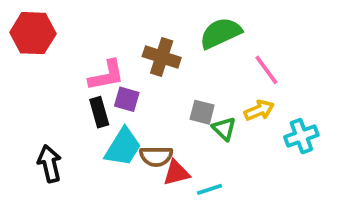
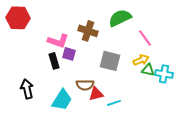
pink L-shape: (106, 75) -> (58, 41), turned 30
gray square: (202, 112) -> (110, 61), size x1.5
green triangle: (224, 129) -> (148, 70), moved, turned -32
cyan cross: (301, 136) -> (164, 74), turned 30
cyan trapezoid: (123, 147) -> (62, 100), moved

